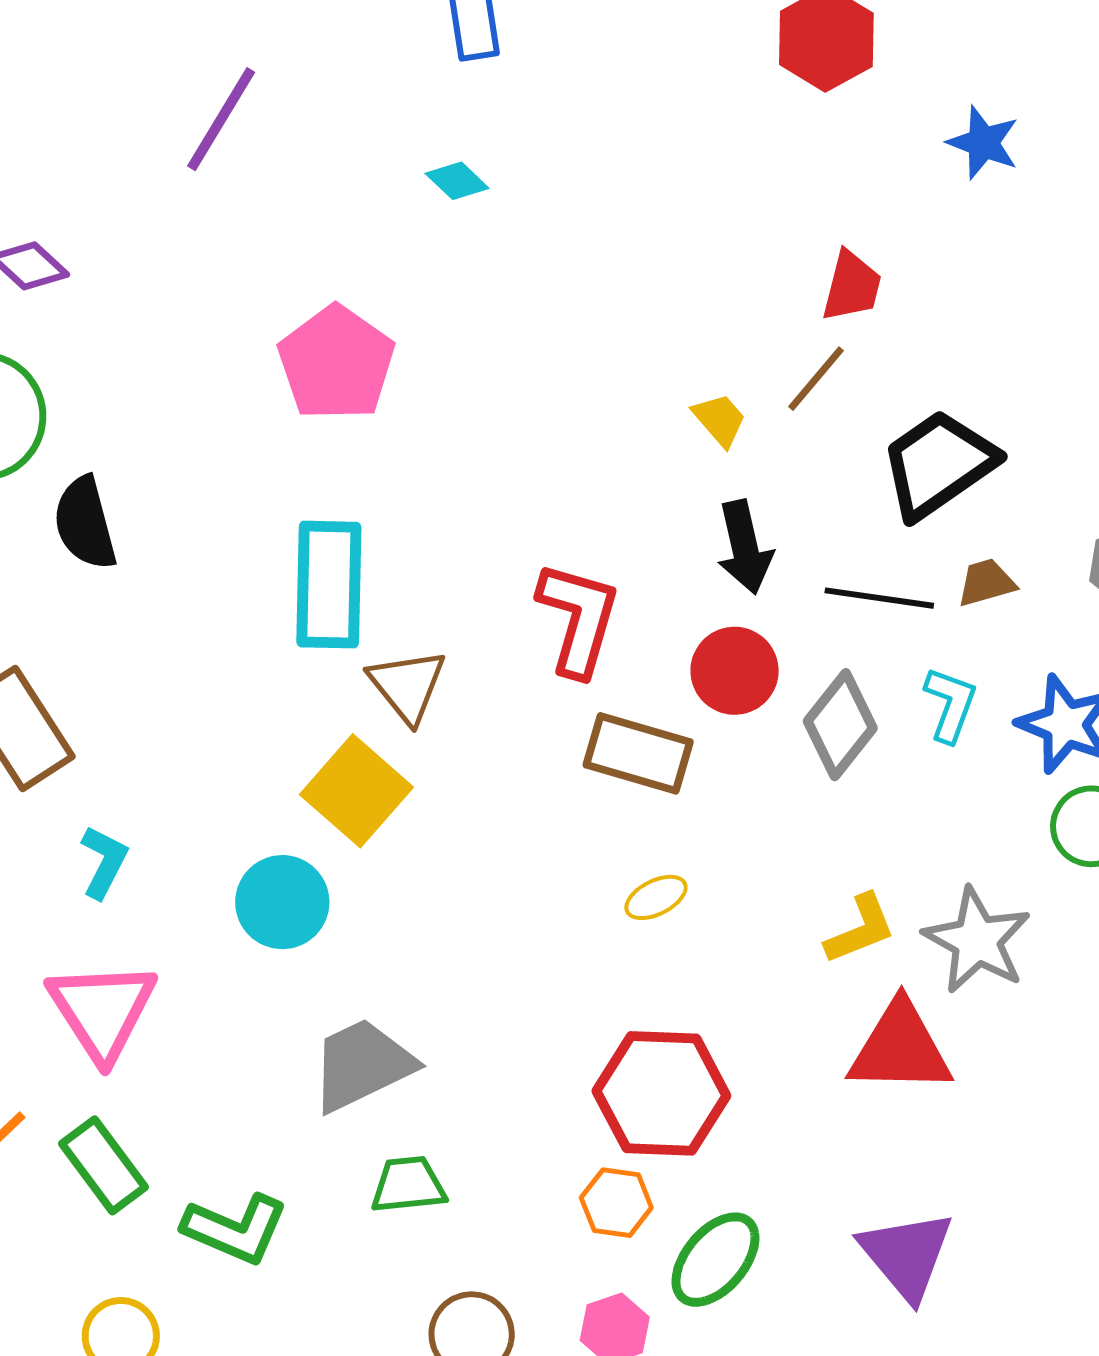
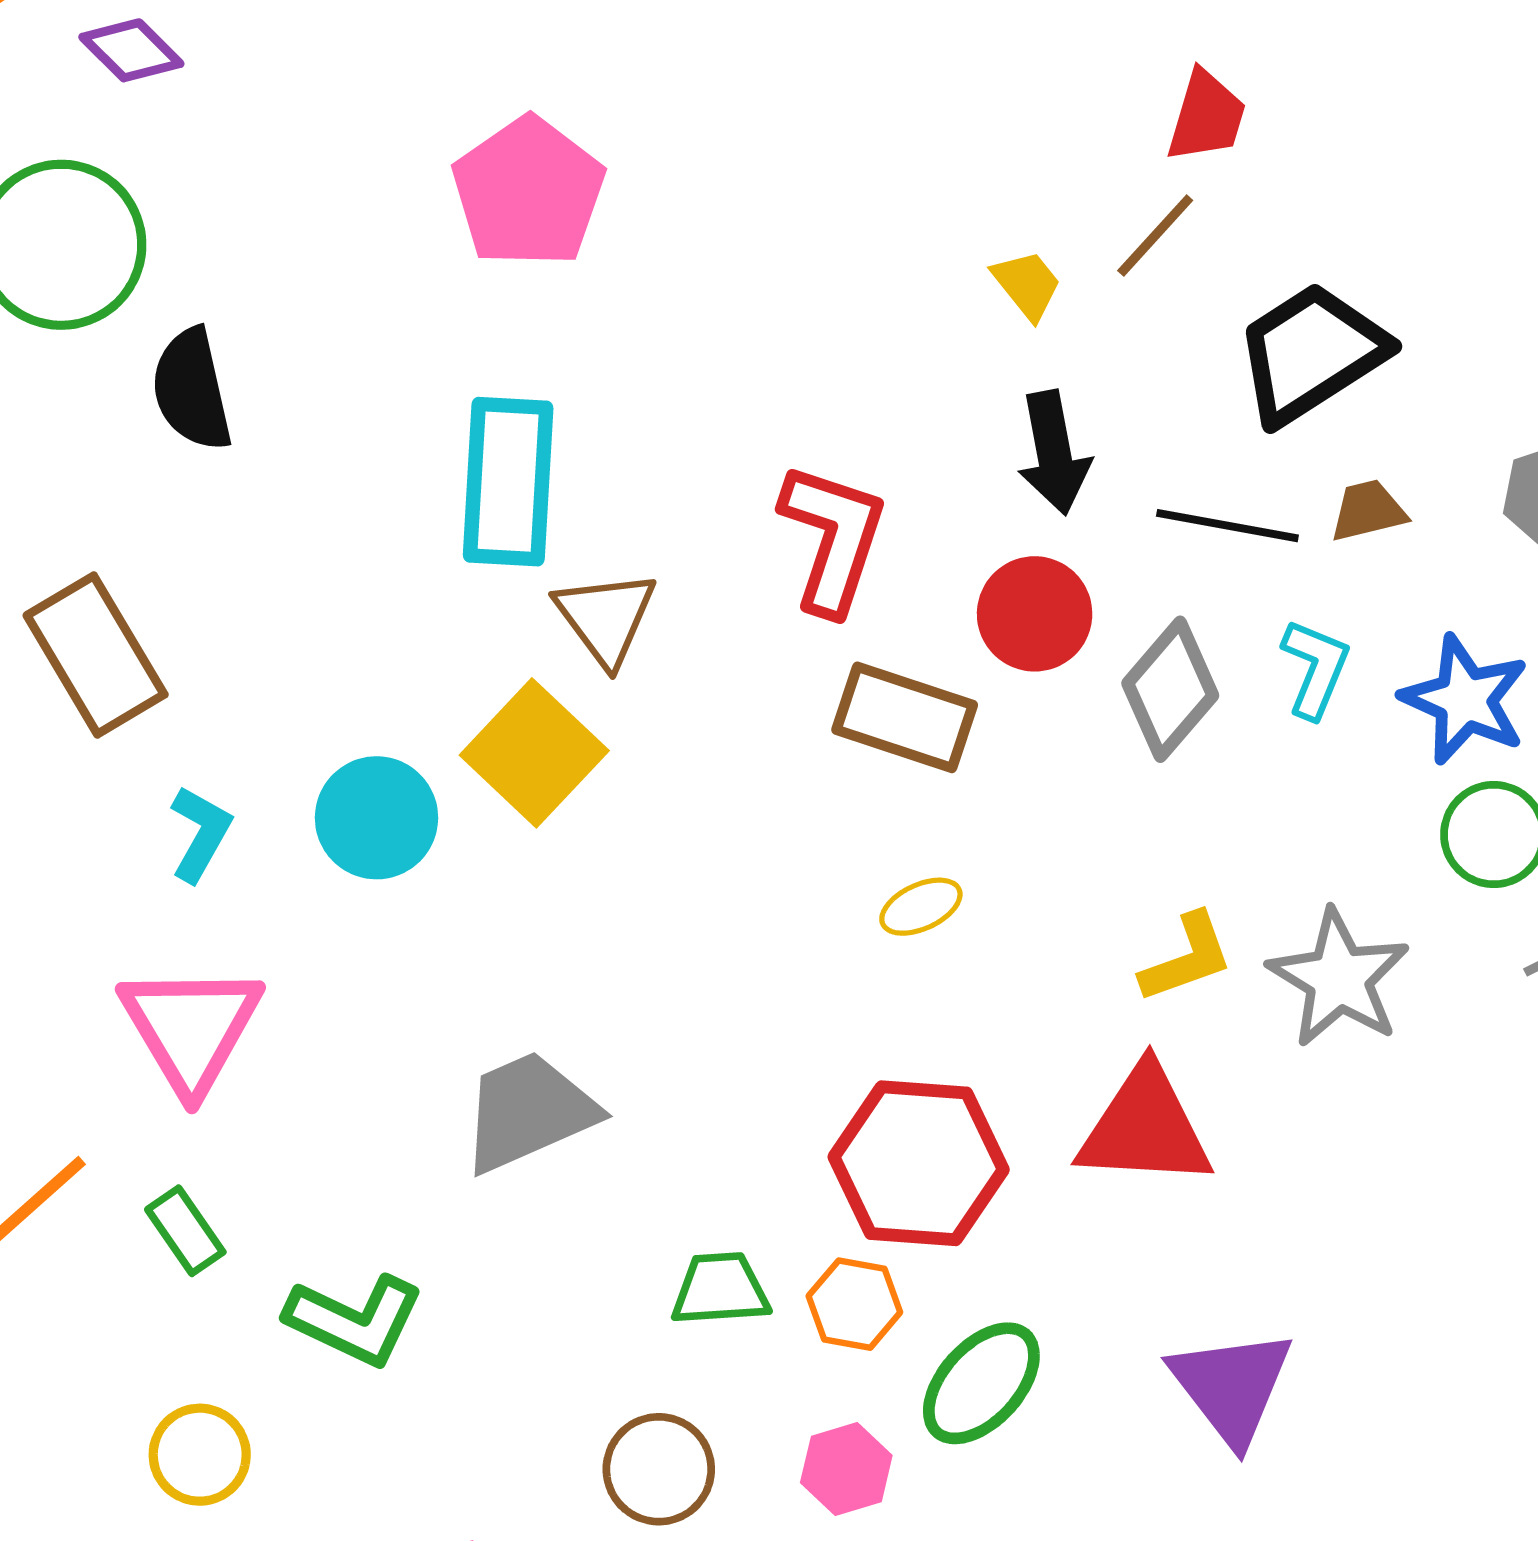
cyan circle: (282, 902) -> (376, 818), moved
red triangle: (900, 1048) -> (1145, 1127), moved
green rectangle: (104, 1165) -> (185, 1231), size x0.7
green trapezoid: (408, 1185) -> (720, 1289), moved

